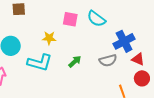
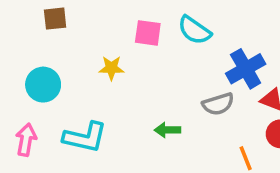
green arrow: (75, 62) -> (167, 130), moved, turned -136
cyan L-shape: (40, 63) -> (85, 137), moved

